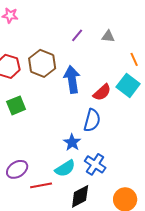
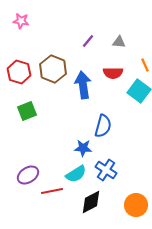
red semicircle: (102, 92) -> (113, 73), moved, turned 42
blue star: (72, 142) -> (83, 148), turned -30

